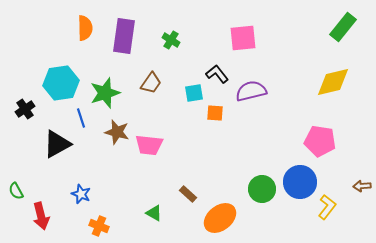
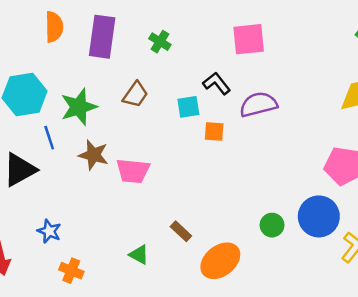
green circle: (262, 189) -> (272, 225), size x0.7

